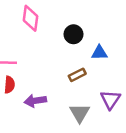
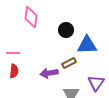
blue triangle: (99, 53) -> (87, 45), size x1.5
purple arrow: (35, 101) -> (49, 73), moved

